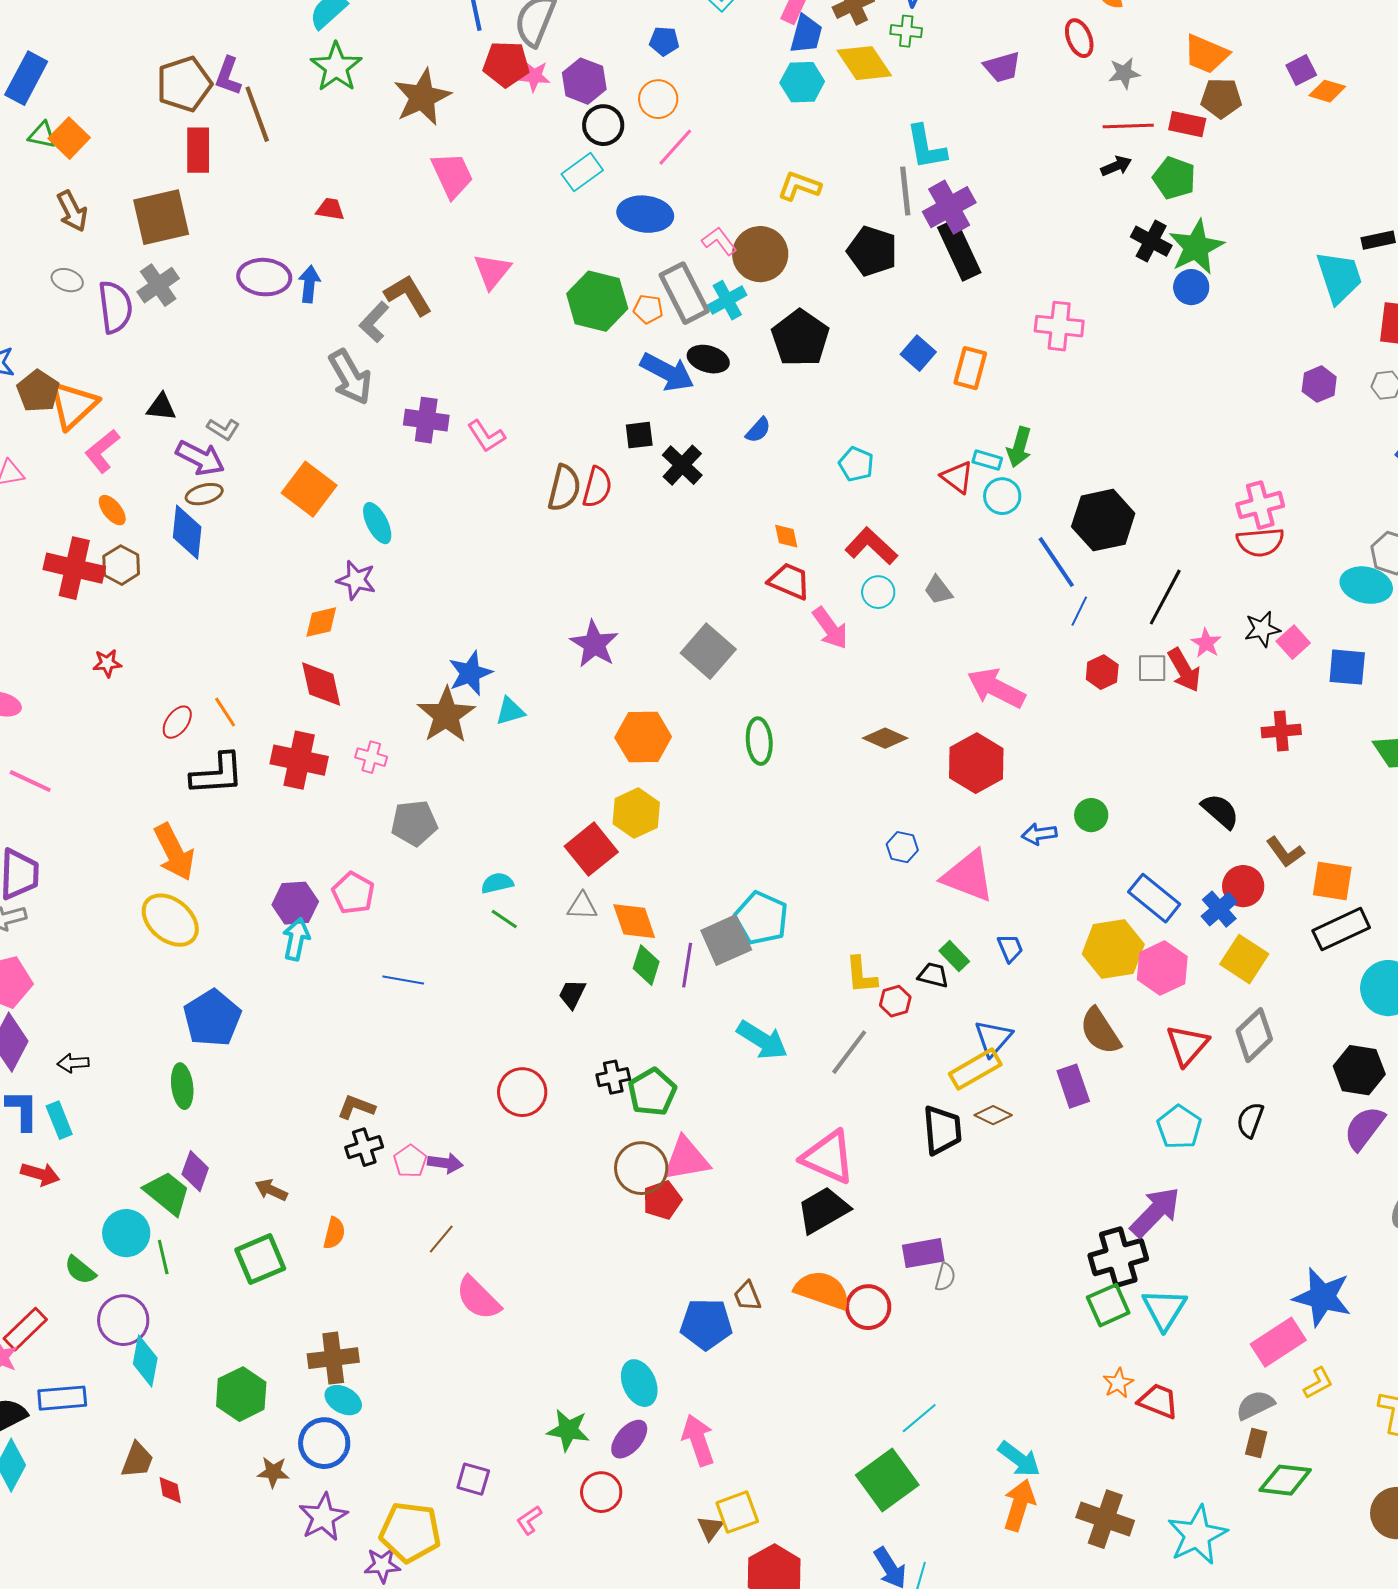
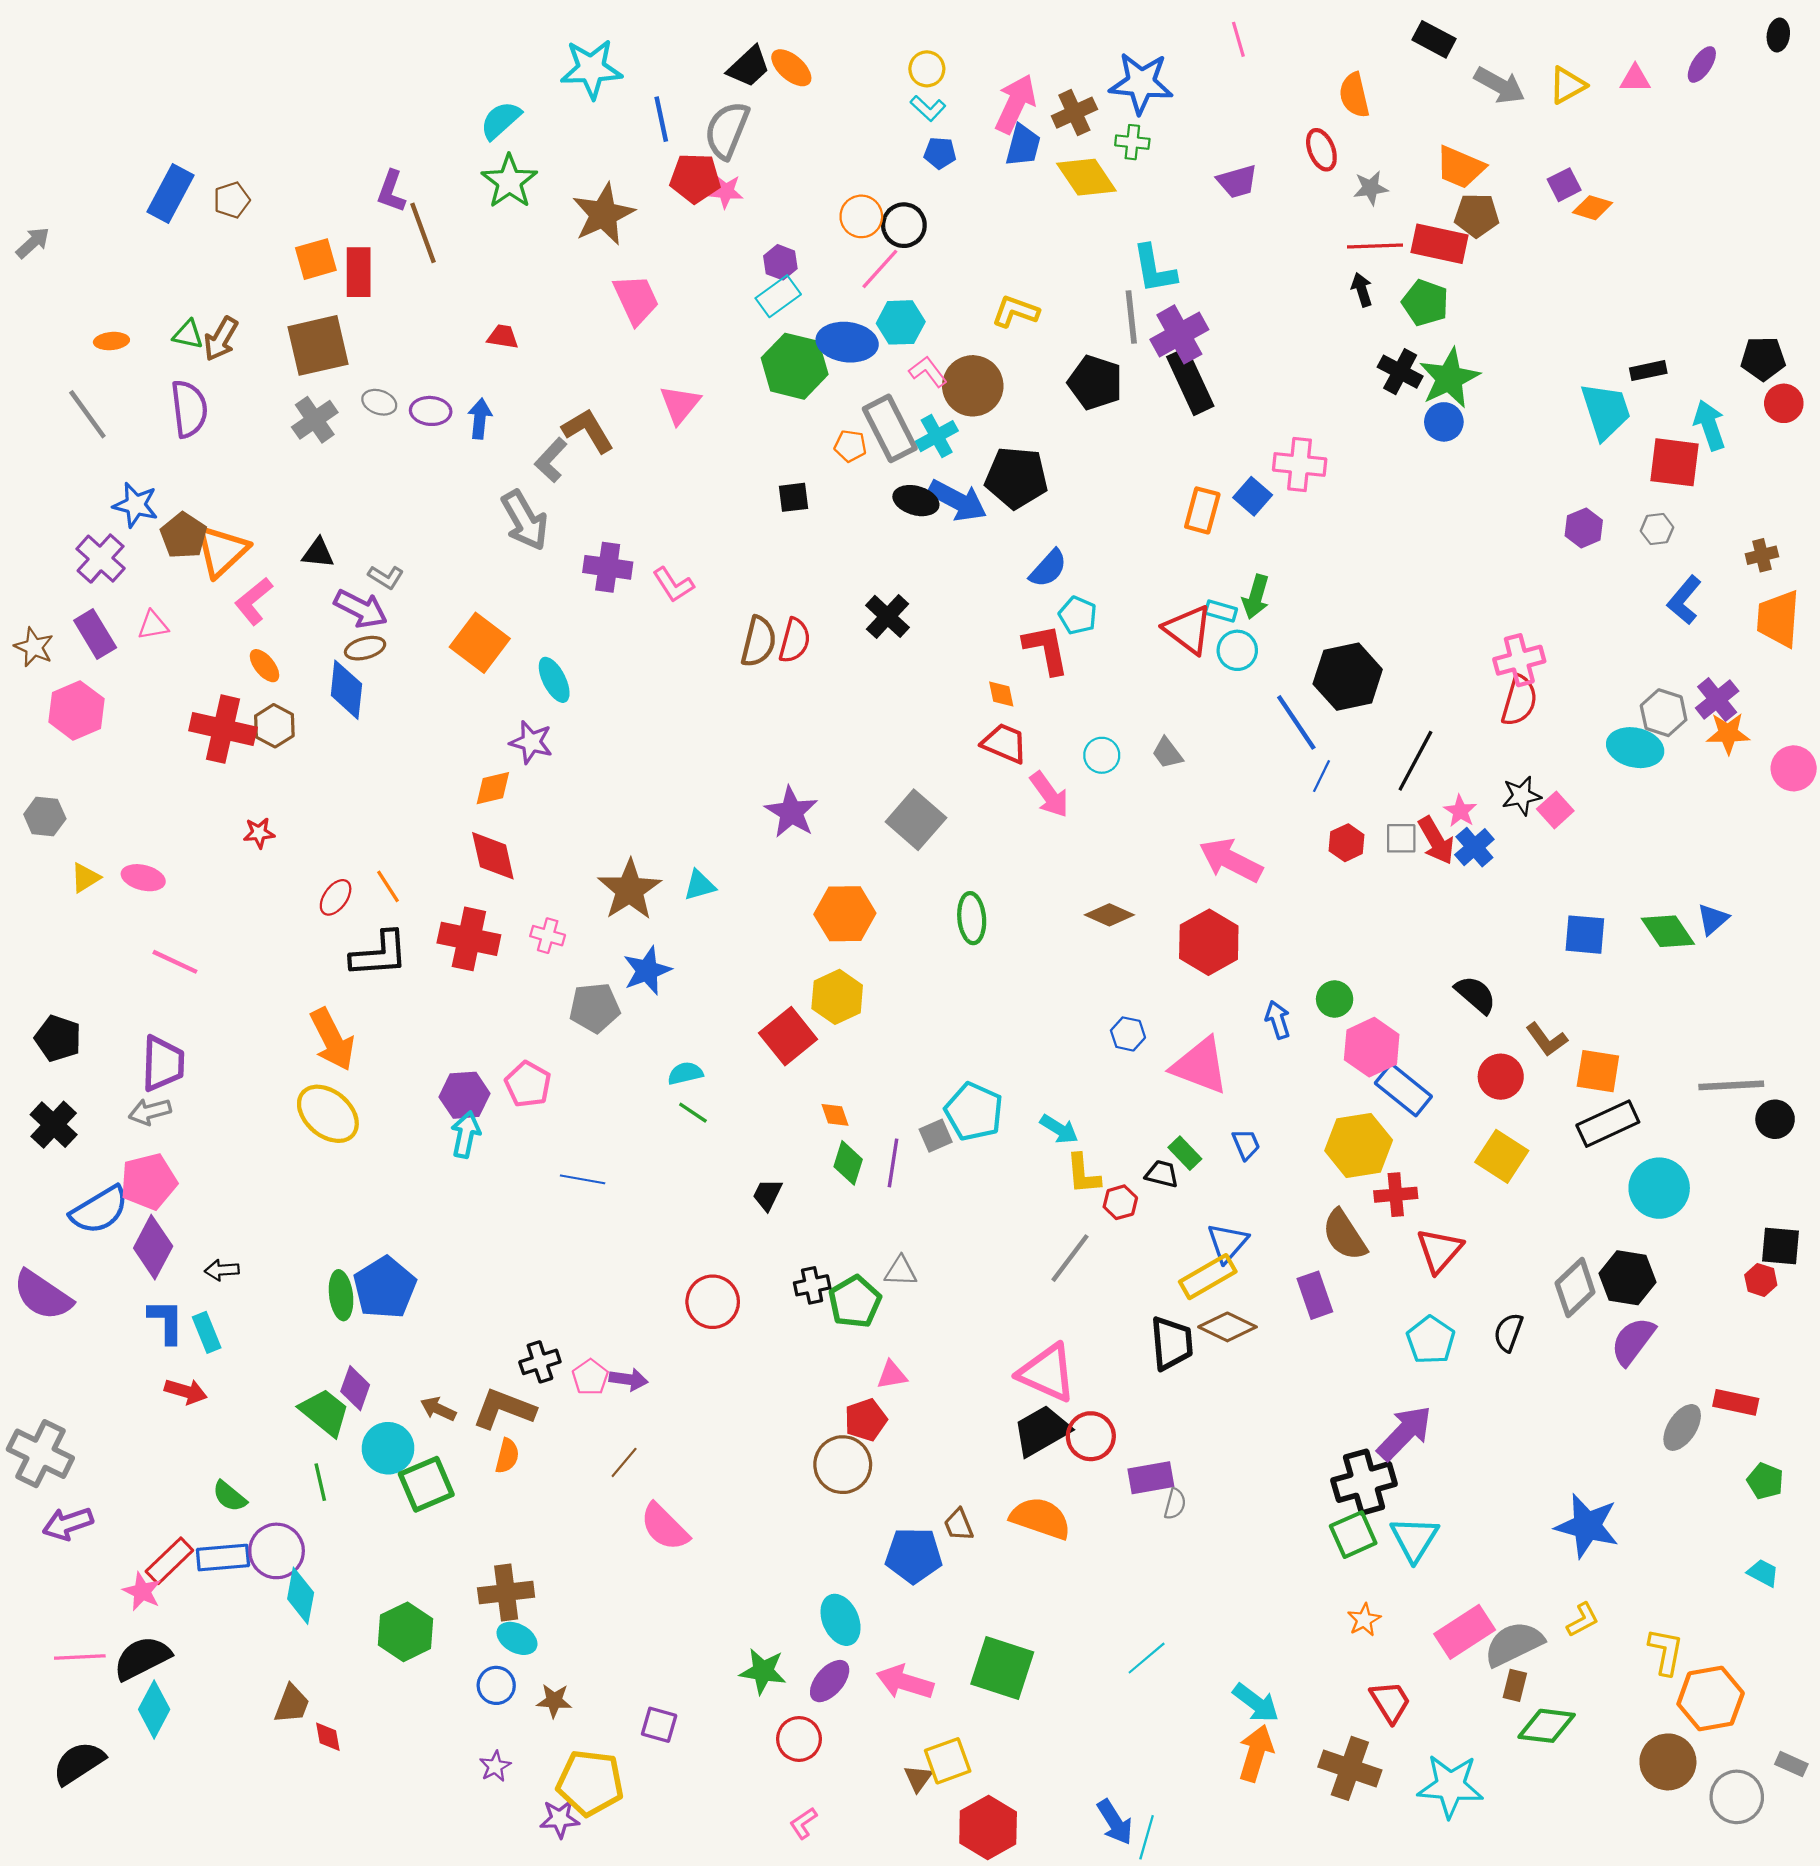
blue pentagon: (664, 41) -> (940, 153), moved
purple hexagon: (584, 81) -> (780, 262), moved, size x0.7
cyan hexagon: (802, 82) -> (901, 322), moved
brown pentagon: (184, 84) -> (232, 200), moved, size x0.6
red rectangle: (1187, 124) -> (1439, 244), size x1.4
black circle: (603, 125) -> (904, 225), moved
green triangle: (42, 135) -> (188, 334), moved
orange square: (69, 138) -> (316, 259), moved, turned 30
black arrow: (1116, 166) -> (1362, 290), turned -84
brown arrow: (72, 211) -> (221, 339), turned 57
purple ellipse: (264, 277) -> (431, 411), size x0.7
gray ellipse: (67, 280) -> (379, 402), moved
green hexagon: (597, 301) -> (795, 366), moved
purple semicircle: (115, 307) -> (189, 409), moved
black pentagon: (800, 338) -> (1016, 478), turned -30
blue square: (918, 353) -> (1253, 496), moved
blue arrow: (667, 372) -> (957, 501), moved
blue semicircle: (758, 430) -> (1048, 568), moved, size x1.4
black square: (639, 435) -> (794, 497), moved
red triangle: (957, 477) -> (1188, 630), size x1.4
red semicircle: (1260, 542) -> (1519, 701), turned -69
red L-shape: (871, 546) -> (1046, 649), moved, turned 36
blue square: (1347, 667) -> (1585, 935), moved
blue star: (470, 673) -> (647, 971), moved
red cross: (1281, 731) -> (1396, 1195), moved
blue arrow: (1039, 834) -> (1278, 1020), turned 80
gray triangle: (582, 906) -> (901, 1271), moved
blue cross: (1219, 909) -> (1474, 847), moved
orange diamond: (634, 921) -> (835, 1115), size x0.6
gray square: (726, 940) -> (936, 1136), size x0.6
pink hexagon: (1162, 968) -> (1372, 1047), moved
blue pentagon: (212, 1018) -> (385, 1288), moved
gray diamond: (1254, 1035) -> (1575, 1288), moved
cyan arrow: (762, 1040) -> (1059, 1129), moved, size x0.7
brown L-shape: (356, 1107) -> (504, 1409), moved, size x1.5
brown diamond: (993, 1115) -> (1227, 1327), size x1.4
pink triangle: (686, 1159) -> (892, 1375), size x0.6
brown circle: (641, 1168) -> (843, 1465), moved
cyan circle: (126, 1233) -> (388, 1448), moved
red circle: (868, 1307) -> (1091, 1436), moved
pink rectangle: (1278, 1342) -> (1465, 1632), moved
blue rectangle: (62, 1398) -> (223, 1558), moved
red trapezoid: (1158, 1401) -> (1390, 1702), moved, turned 36
gray semicircle: (1255, 1405) -> (1514, 1644), size x1.4
pink arrow: (698, 1440) -> (905, 1682), turned -54
blue circle: (324, 1443) -> (496, 1685), size x0.7
brown star: (273, 1472) -> (554, 1701), moved
green square: (887, 1480) -> (1002, 1668), moved, turned -36
purple star: (323, 1517) -> (495, 1766), size x0.6
pink L-shape: (529, 1520) -> (803, 1823), moved
cyan star: (1197, 1535) -> (1450, 1786), turned 30

